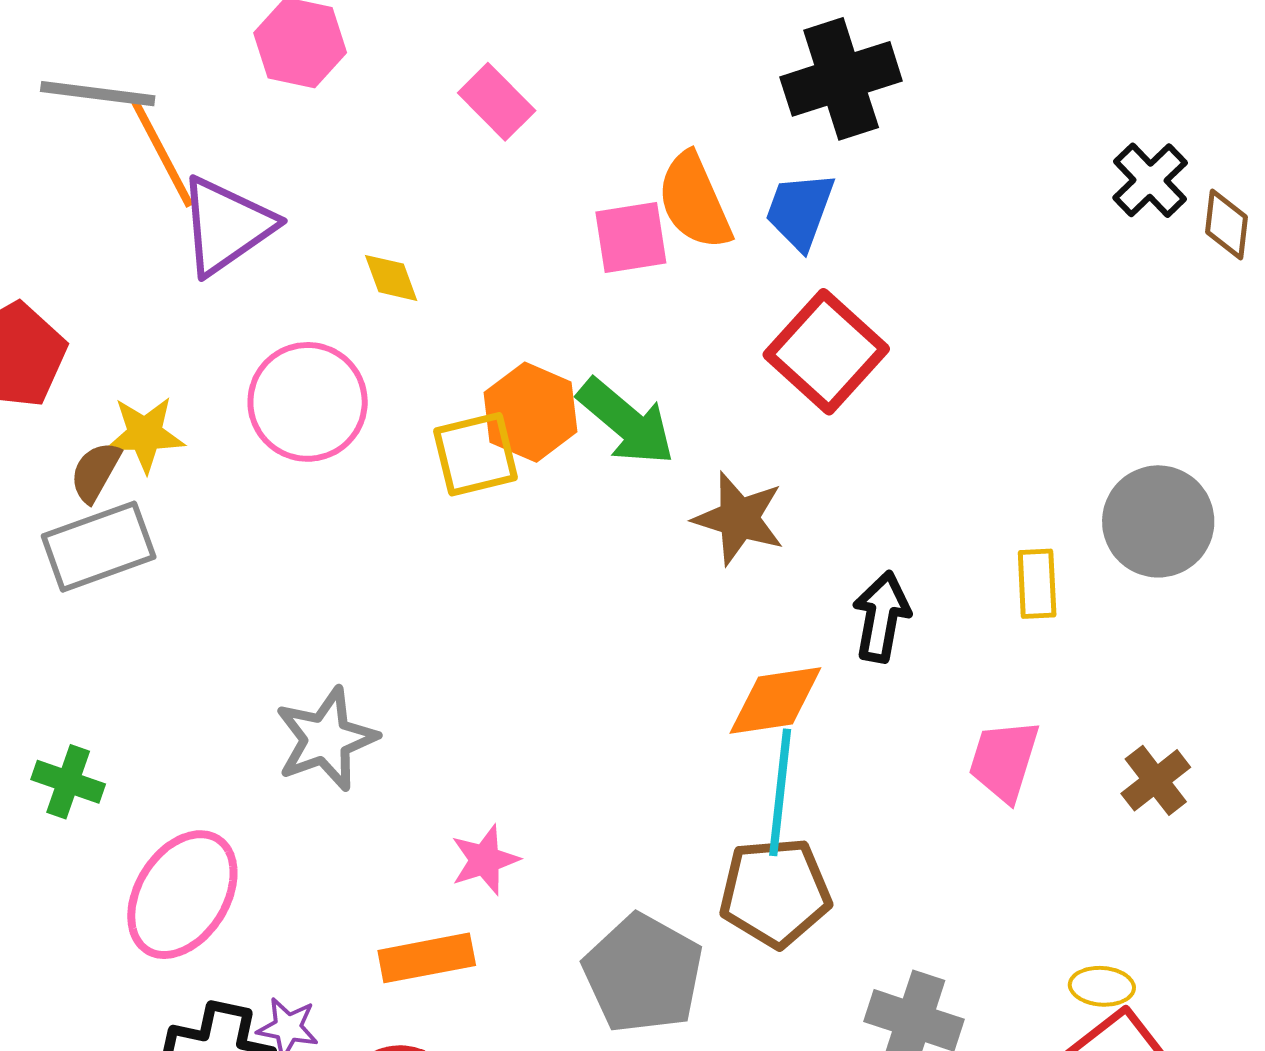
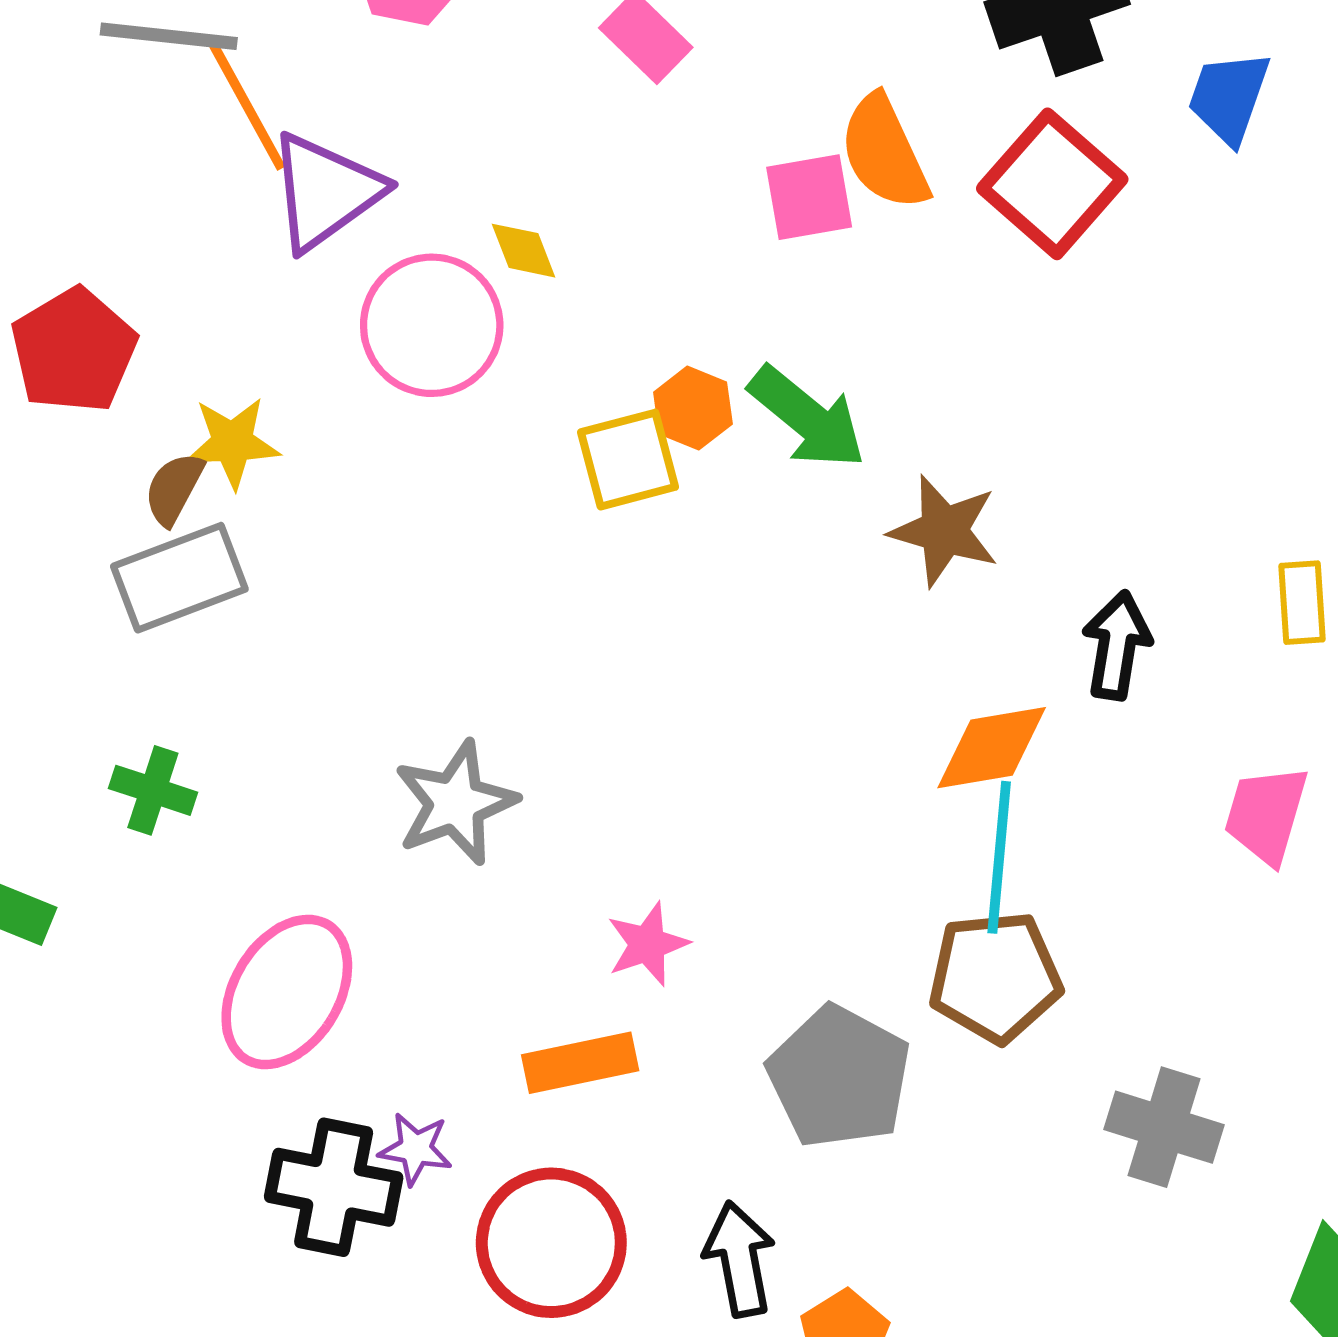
blue trapezoid: (800, 211) -> (1229, 97), moved
red square: (826, 352) -> (1052, 184), moved
pink circle: (308, 402) -> (432, 325), moved
orange hexagon: (531, 412) -> (693, 408), size x0.7
green cross: (68, 782) -> (153, 790), moved

